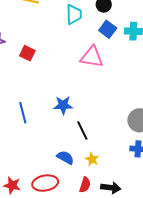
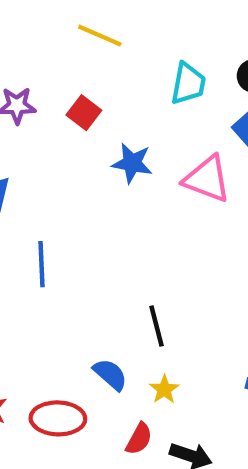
red square: (27, 53) -> (84, 113), moved
blue star: (63, 105) -> (132, 163), moved

